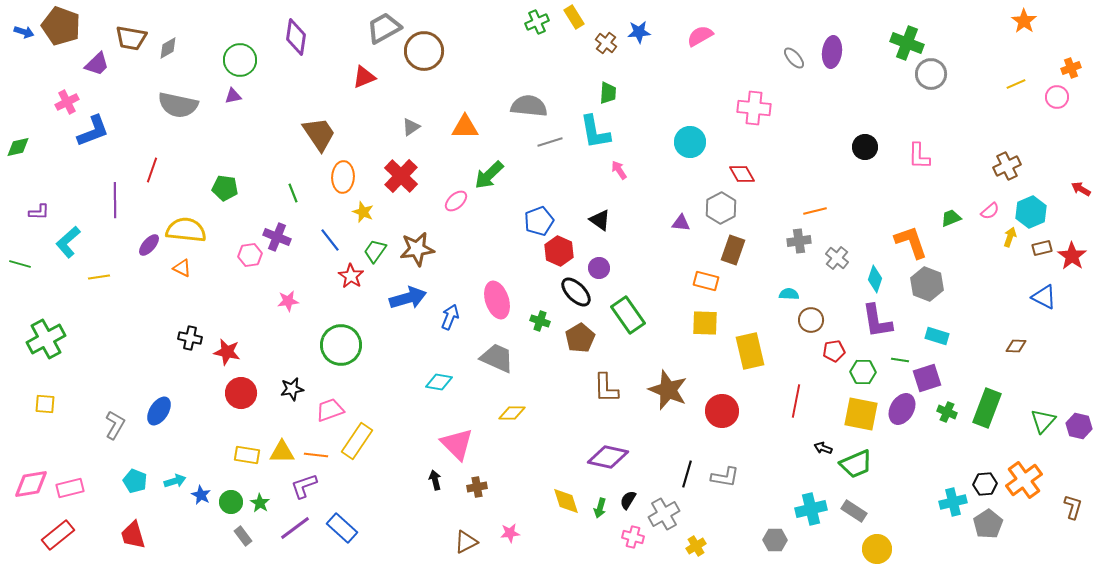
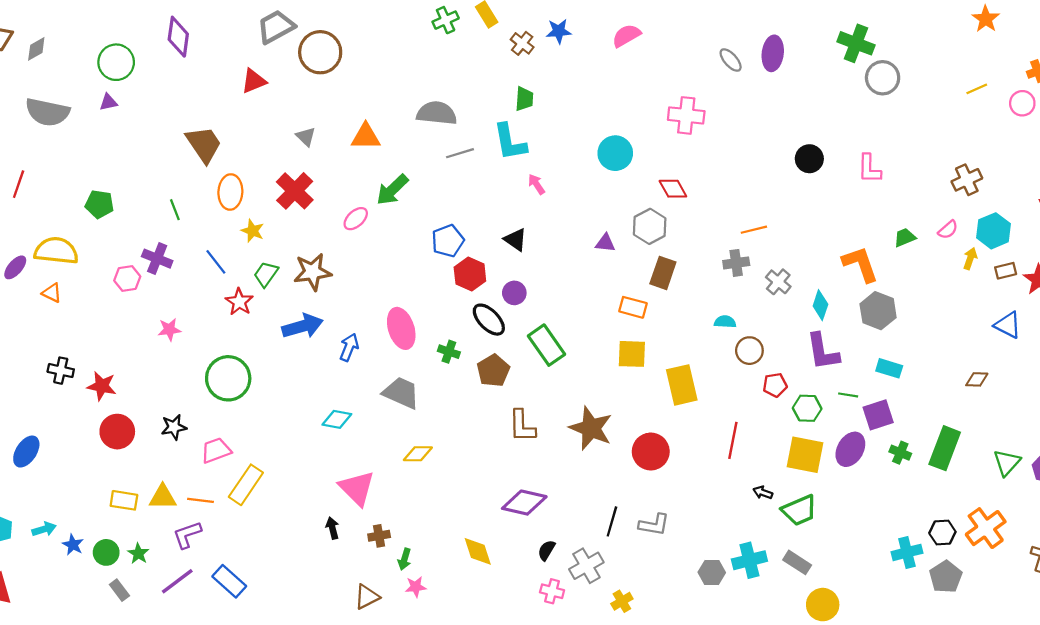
gray triangle: (411, 127) -> (306, 137), turned -42
green arrow: (600, 508) -> (405, 559), moved
gray hexagon: (775, 540) -> (712, 572), moved

